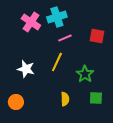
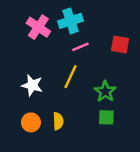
green square: (96, 98) -> (106, 117), moved
yellow semicircle: (65, 99) -> (58, 121), moved
orange circle: (16, 102) -> (31, 122), moved

